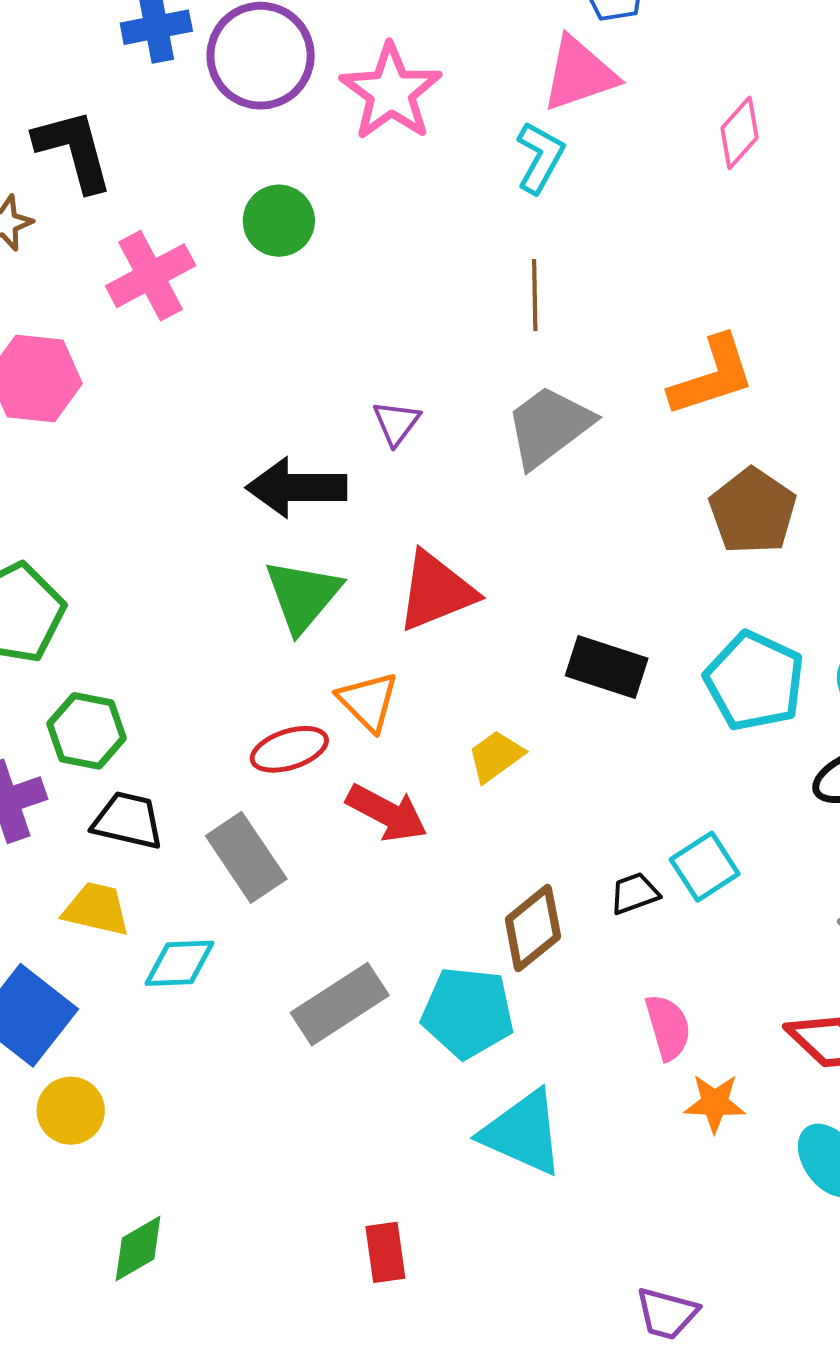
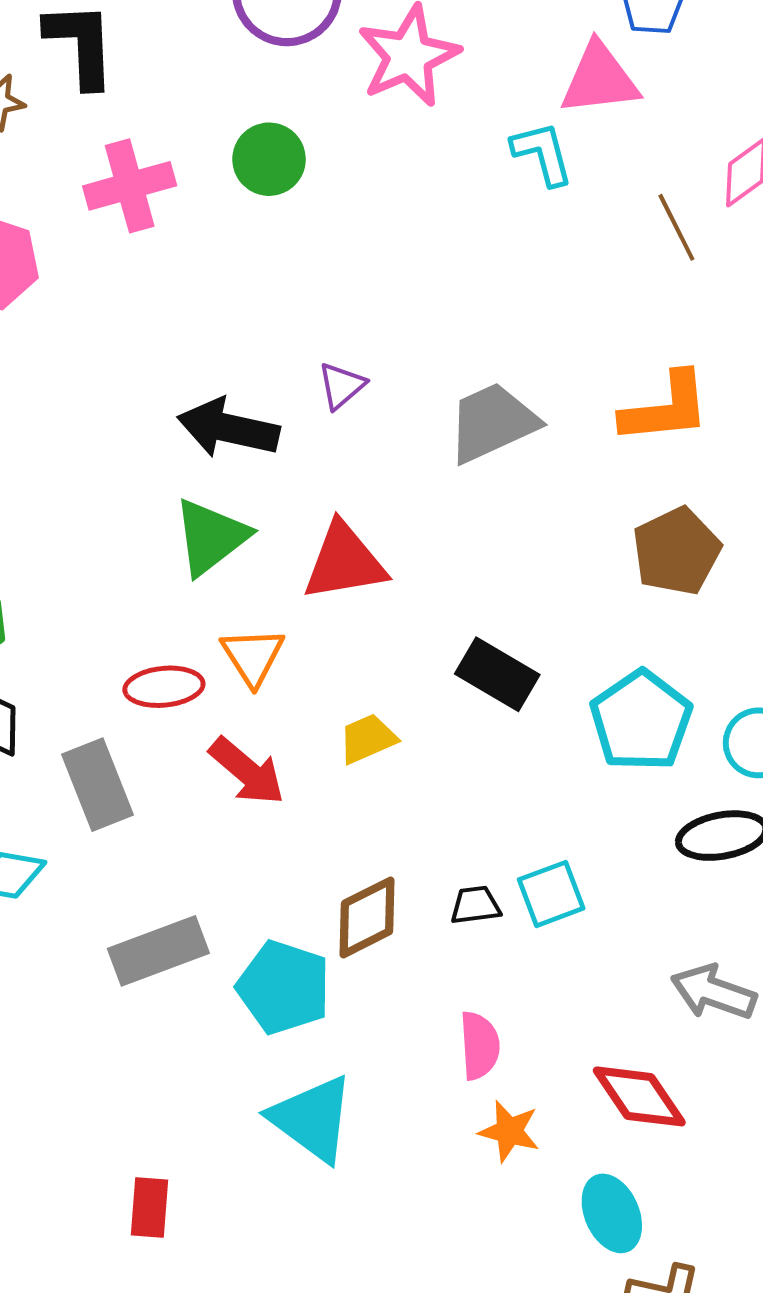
cyan L-shape: (540, 157) -> (542, 153), turned -56
brown line: (535, 295) -> (676, 227), moved, turned -38

